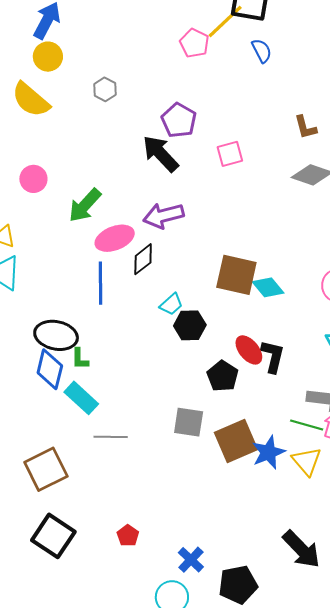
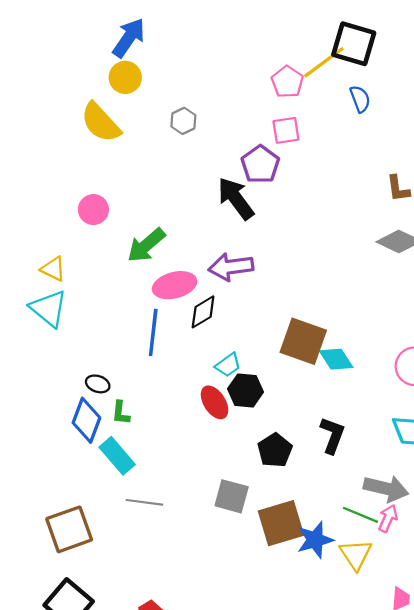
pink square: (230, 154) -> (286, 130), moved
black ellipse: (56, 335) -> (98, 384), size x0.5
red ellipse: (249, 350) -> (215, 402), moved

